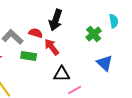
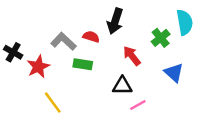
cyan semicircle: (114, 21) -> (185, 22), size x1.5
red arrow: (52, 47) -> (132, 56), moved

